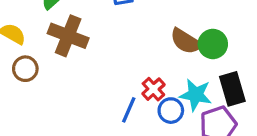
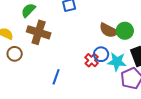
blue line: (129, 110) -> (56, 77), moved
blue circle: (171, 111) -> (101, 54), moved

